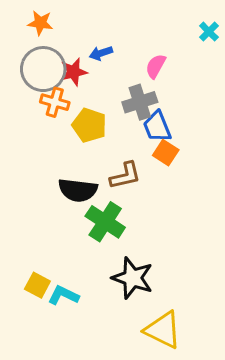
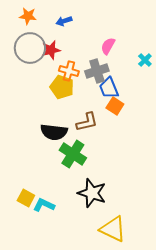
cyan cross: (209, 32) -> (145, 60), moved
blue arrow: (101, 53) -> (64, 21), moved
orange cross: (55, 102) -> (69, 71), moved

